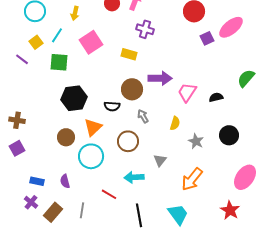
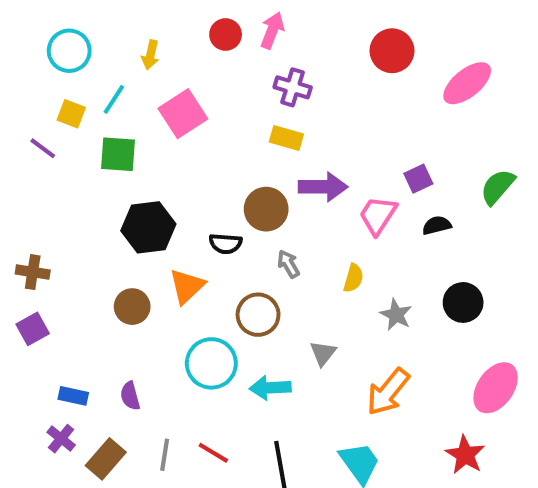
purple square: (207, 38) -> (418, 179), moved
yellow square: (36, 42) -> (71, 114), turned -32
yellow rectangle: (129, 54) -> (286, 138), moved
cyan circle: (91, 156) -> (211, 363), moved
red line: (109, 194) -> (213, 453), moved

